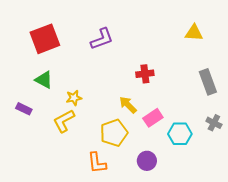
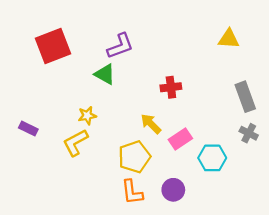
green triangle: (44, 80) -> (105, 74), moved
gray cross: (214, 123) -> (249, 133), moved
orange L-shape: (97, 163) -> (132, 192), moved

